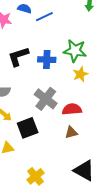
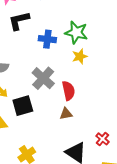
black L-shape: (18, 56) -> (19, 21), moved
red semicircle: (72, 109) -> (68, 91), turned 78

